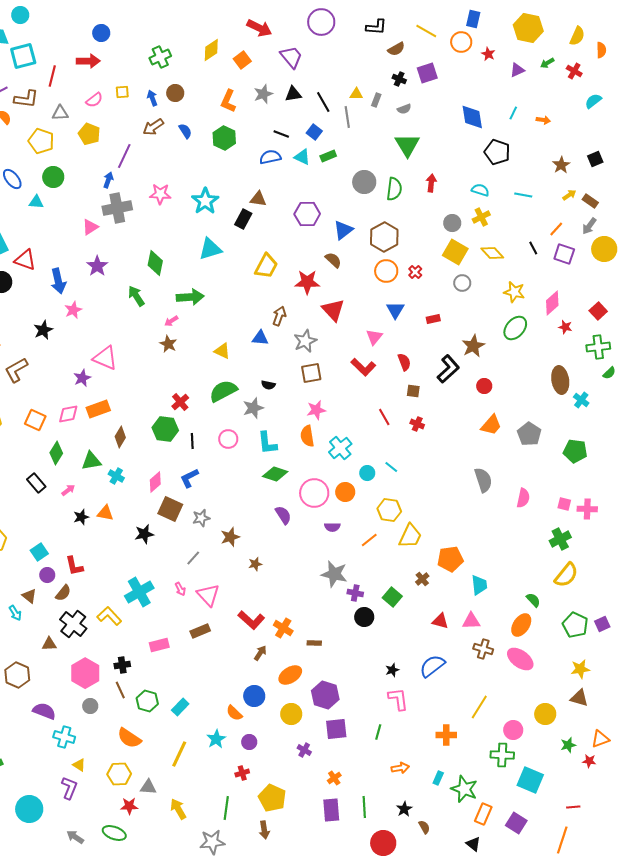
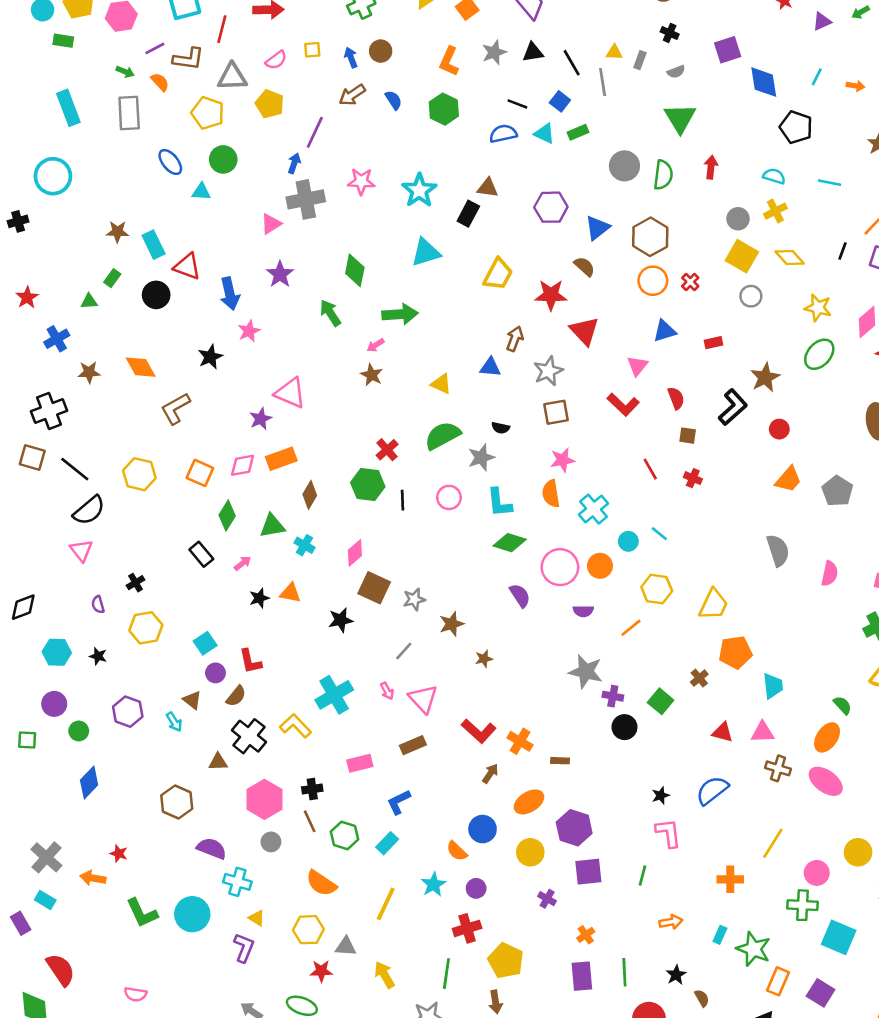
purple square: (427, 73) -> (728, 50), moved
gray triangle: (60, 113) -> (232, 77), size x1.4
black line: (533, 248) -> (843, 251), turned 48
blue triangle: (395, 310) -> (664, 331), turned 42
blue L-shape: (189, 478) -> (399, 802), moved
yellow trapezoid: (410, 536) -> (713, 605), moved
red cross: (242, 773) -> (467, 928), size x1.5
cyan circle: (29, 809) -> (192, 914), moved

